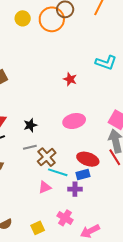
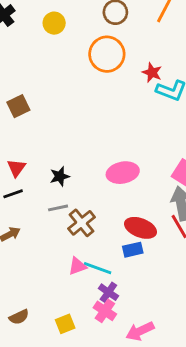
orange circle: (52, 19) -> (107, 54), moved
red star: (70, 79) -> (152, 73), moved
cyan line: (58, 172) -> (98, 268), moved
purple cross: (75, 189) -> (108, 292), moved, turned 32

